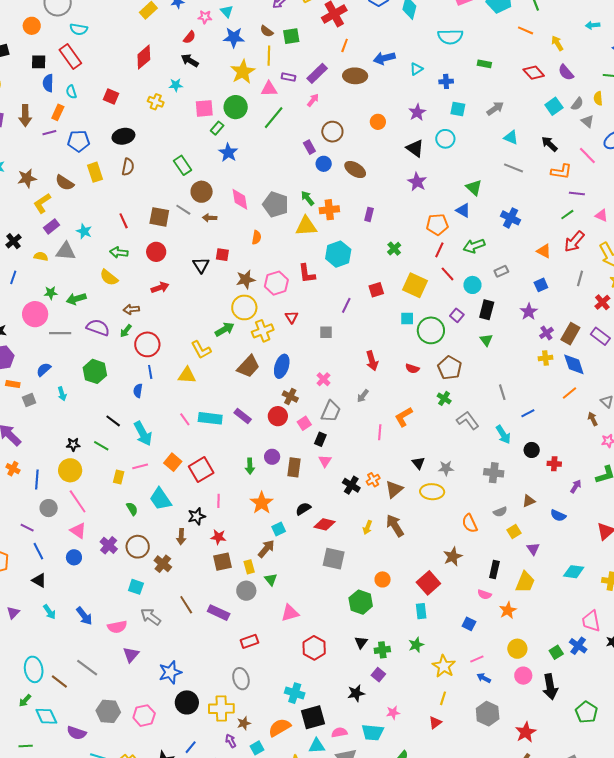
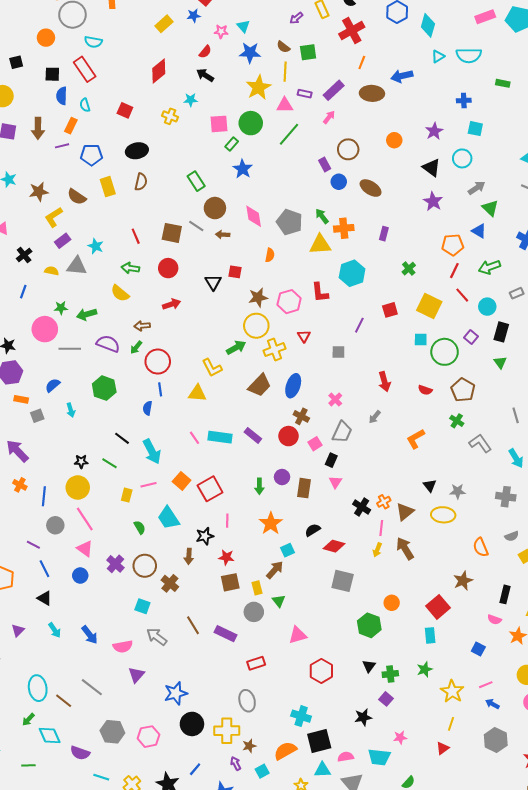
cyan triangle: (416, 69) -> (438, 56), moved
gray arrow: (495, 108) -> (477, 188), moved
pink line: (380, 432) -> (381, 528), moved

